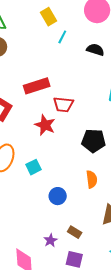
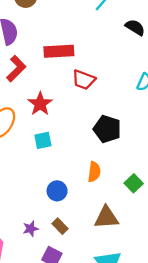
red star: (45, 125) -> (40, 104), moved
cyan square: (34, 167) -> (43, 140), moved
blue circle: (58, 196) -> (57, 191), moved

